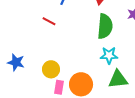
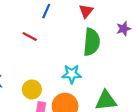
cyan star: (109, 55) -> (72, 74), moved

